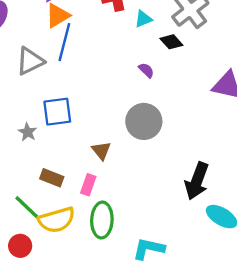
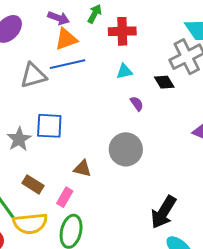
cyan triangle: (143, 19) -> (124, 71), moved
blue line: (64, 42) -> (68, 64), turned 52
gray star: (28, 132) -> (19, 139), size x1.4
brown triangle: (101, 151) -> (82, 169), turned -48

